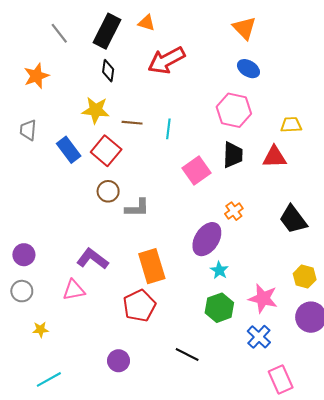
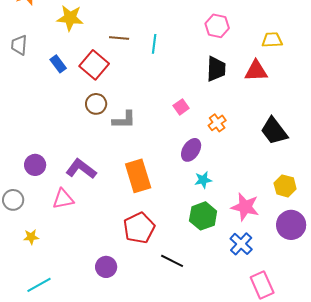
yellow star: (96, 110) -> (70, 18), moved
pink hexagon: (234, 110) -> (217, 26), size x0.7
blue rectangle: (69, 150) -> (58, 64), size x0.7
pink square: (196, 170) -> (181, 107), moved, size x0.6
purple ellipse: (207, 239) -> (191, 150), size x0.7
purple circle: (24, 255) -> (35, 165), moved
cyan star: (219, 270) -> (203, 180), turned 30
red pentagon: (139, 306) -> (139, 228), moved

